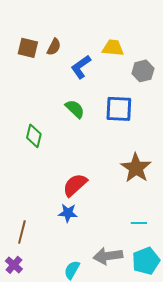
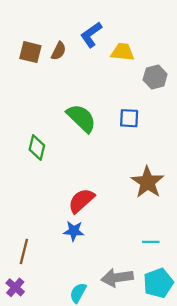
blue L-shape: (81, 67) -> (91, 35), moved
green semicircle: (75, 109) -> (81, 118), size x1.4
blue square: (119, 109) -> (129, 118), size x0.7

